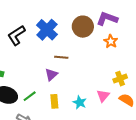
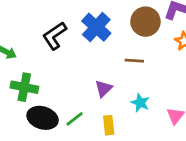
brown line: (61, 57) -> (134, 61), moved
cyan star: (80, 102) -> (140, 103), moved

